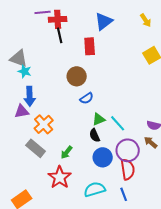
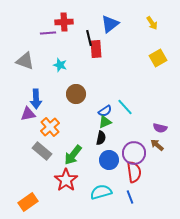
purple line: (43, 12) -> (48, 33), moved
black line: (60, 35) -> (89, 38), moved
cyan star: (25, 71) -> (60, 65), moved
brown circle: (77, 76) -> (76, 94), moved
blue semicircle: (87, 98) -> (105, 111), moved
cyan line: (118, 123) -> (125, 107), moved
black semicircle: (95, 135) -> (101, 138), turned -144
green arrow: (67, 152) -> (73, 155), size x1.5

